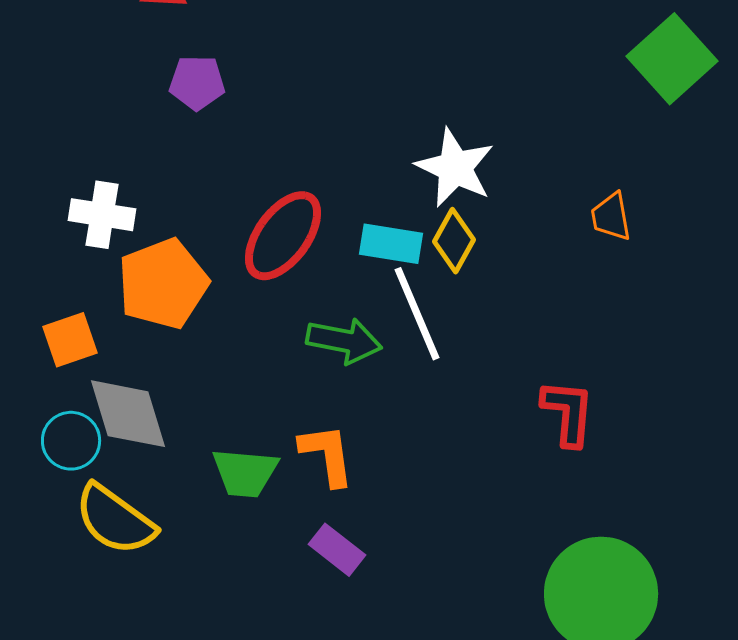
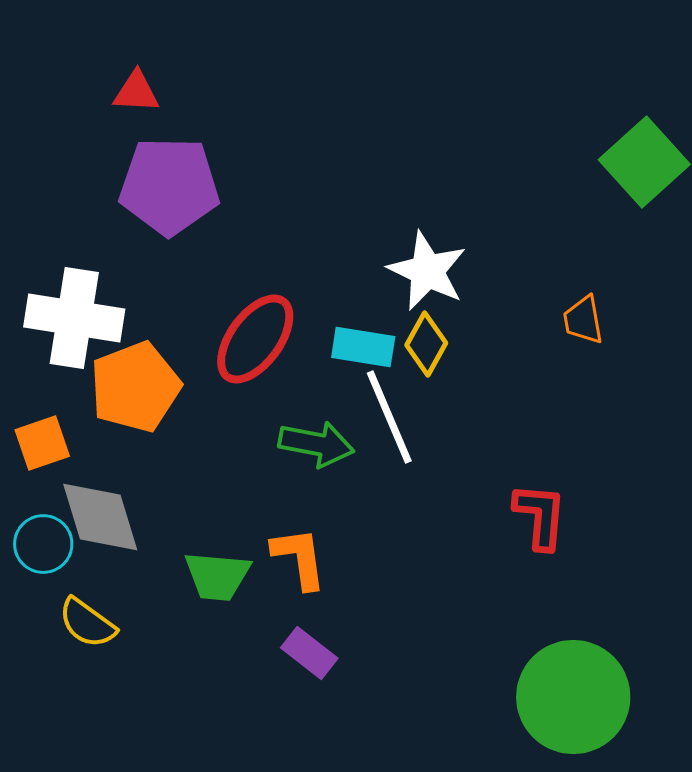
purple pentagon: (197, 83) -> (169, 186), size x1.8
white cross: (102, 215) -> (74, 318), size x1.5
yellow semicircle: (115, 520) -> (87, 623), size x0.7

